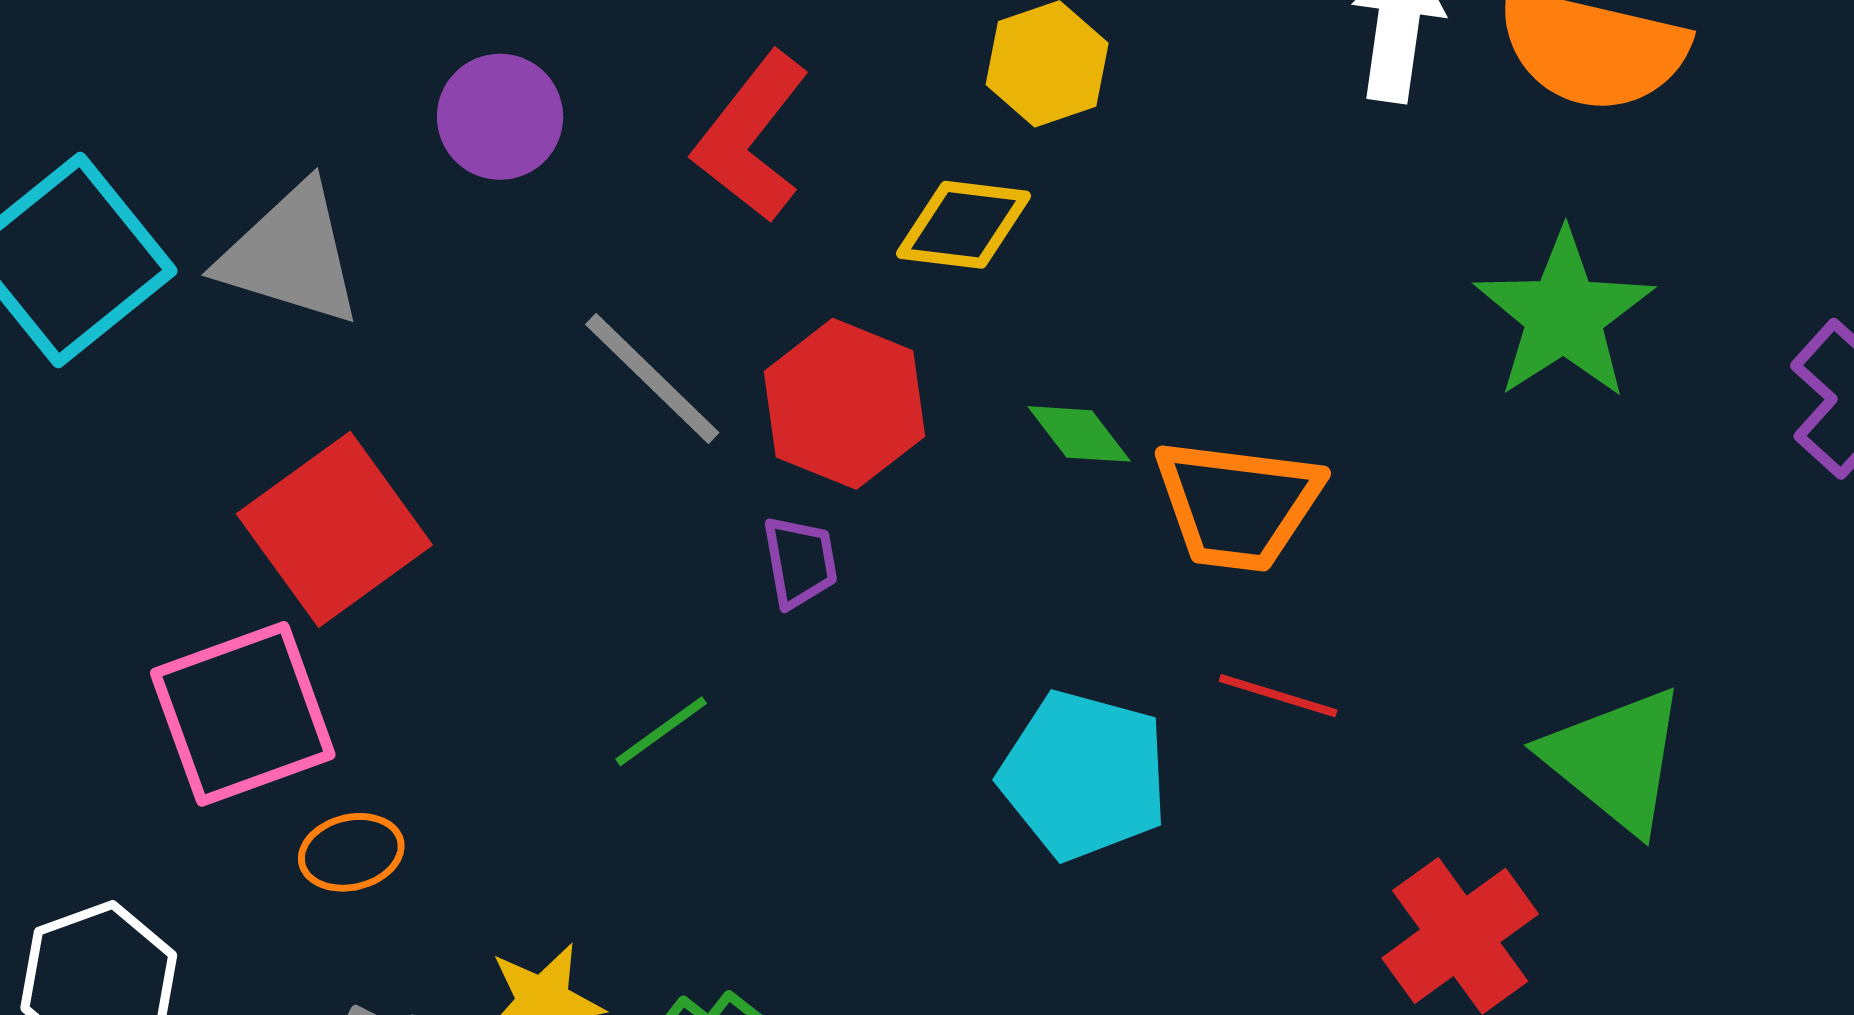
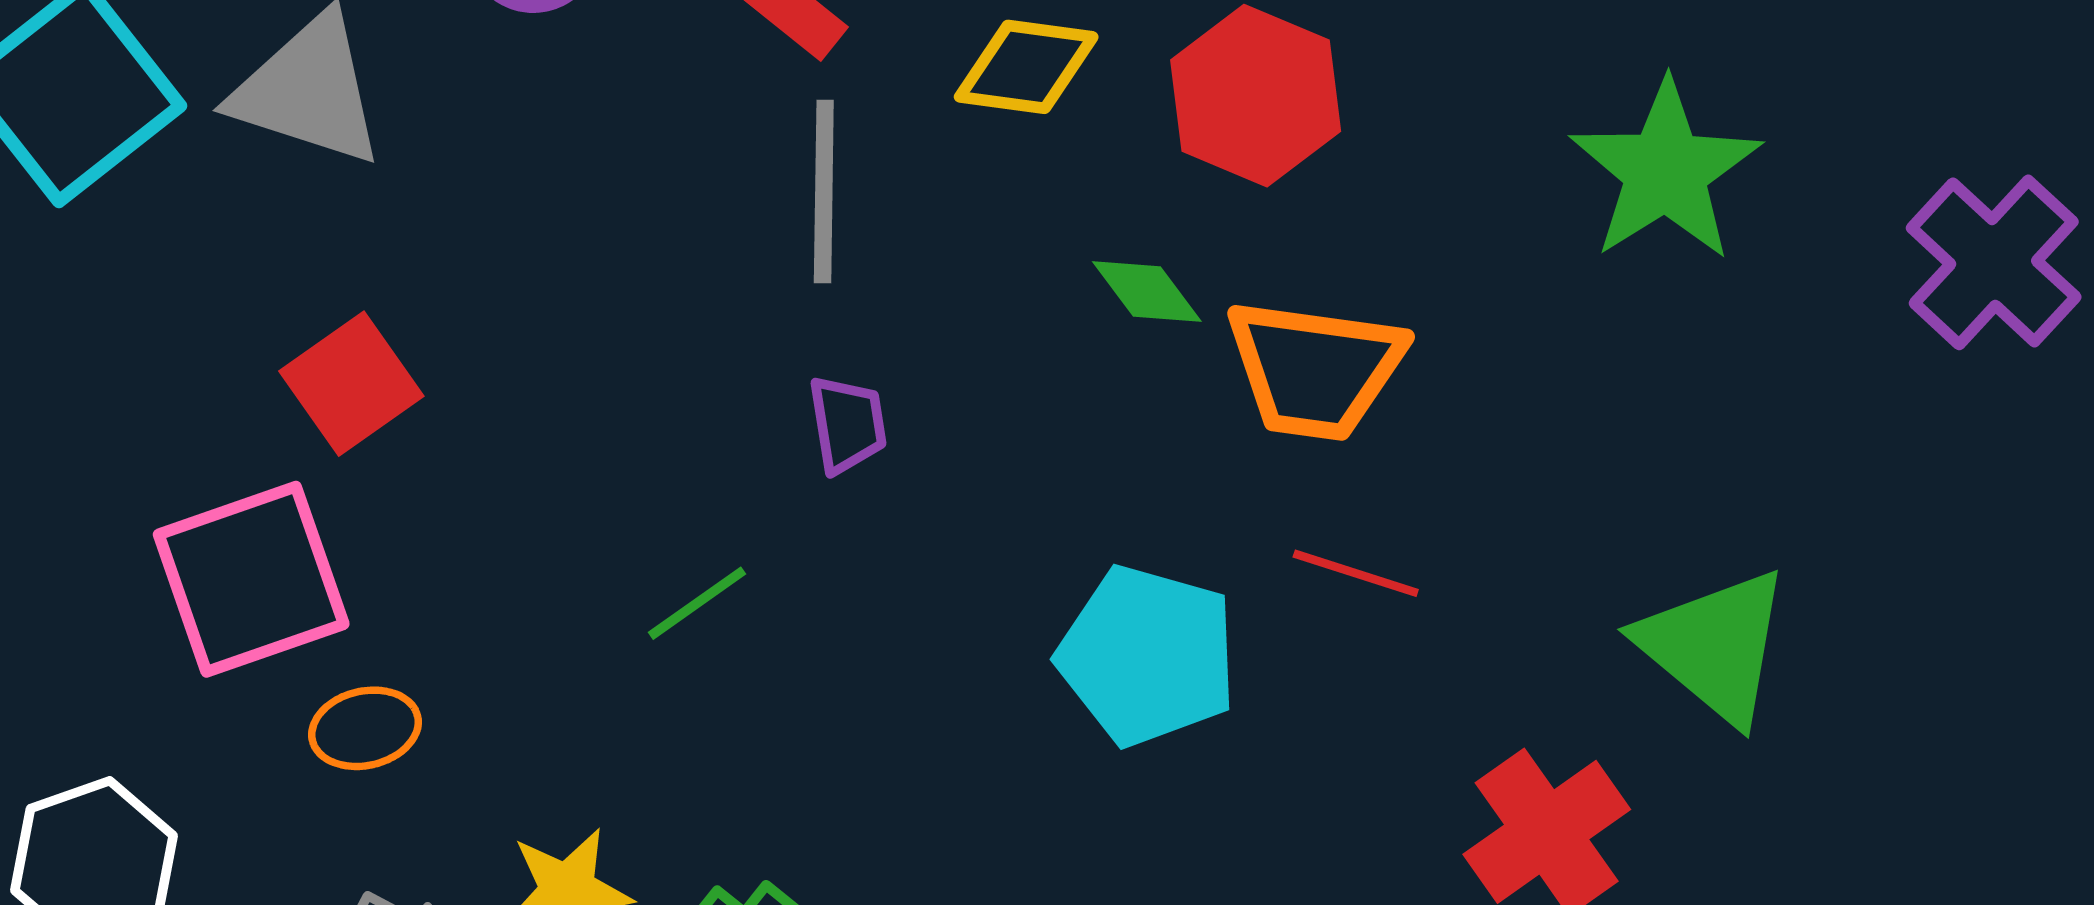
gray line: (652, 378) -> (824, 192), moved, turned 46
red hexagon: (844, 404) -> (1256, 96), moved
red square: (334, 529) -> (351, 384), size x0.7

